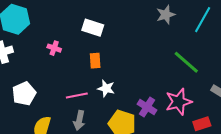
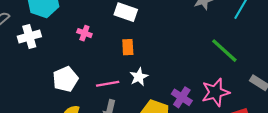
white star: (106, 88) -> (139, 77), turned 30
white pentagon: (24, 94) -> (65, 79), moved

